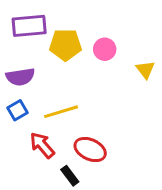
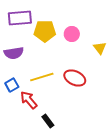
blue square: (17, 110) -> (12, 85), moved
red ellipse: (90, 150) -> (75, 78), moved

